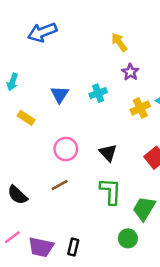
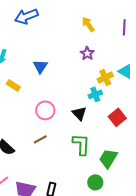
purple star: (130, 72) -> (87, 53), moved
cyan cross: (98, 93) -> (95, 94), moved

